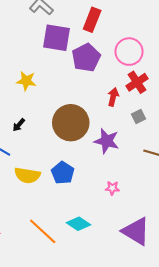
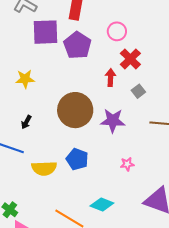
pink circle: (129, 52) -> (117, 31), size x0.7

